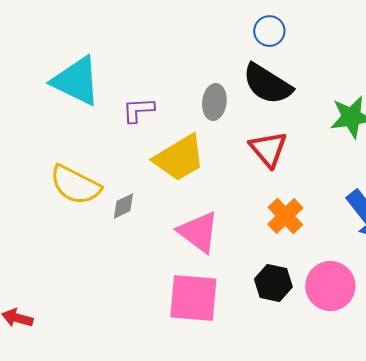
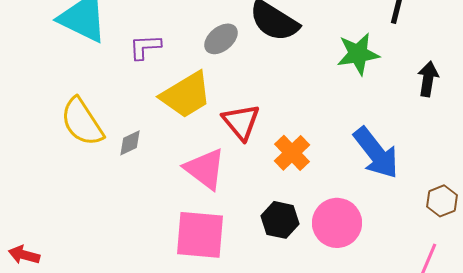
gray ellipse: (214, 102) -> (221, 39), turned 44
red triangle: (268, 149) -> (241, 122), moved
yellow semicircle: (75, 185) -> (82, 122), turned 30

